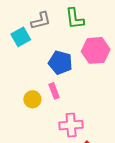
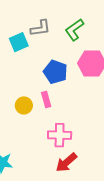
green L-shape: (75, 19) -> (74, 30), turned 55

